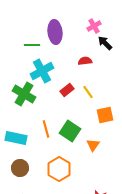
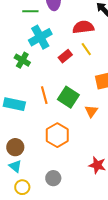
red semicircle: (85, 61) -> (83, 27), size x1.5
yellow line: (88, 92) -> (86, 49), moved
green cross: (24, 94) -> (22, 60), size x0.7
brown circle: (20, 168) -> (15, 147), moved

